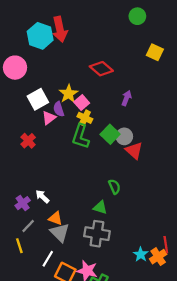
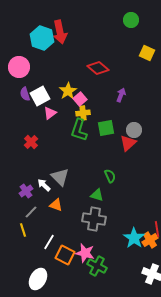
purple semicircle: (59, 109) -> (25, 94), moved
yellow cross: (85, 118) -> (83, 113), turned -32
green square: (110, 134) -> (106, 128), turned 36
gray circle: (124, 136) -> (134, 130), moved
red cross: (28, 141) -> (31, 142), moved
red triangle: (134, 151) -> (128, 143), turned 36
gray triangle: (60, 233) -> (60, 177), moved
cyan star: (141, 254) -> (134, 238), size x1.5

